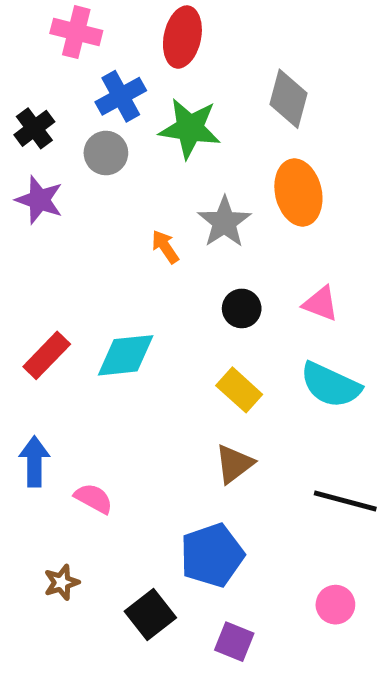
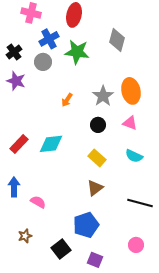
orange ellipse: (298, 192) -> (131, 91), moved
gray star: (224, 222) -> (103, 96), moved
orange arrow: (165, 247) -> (67, 100), turned -112
cyan semicircle: (330, 385) -> (134, 156), size x0.7

